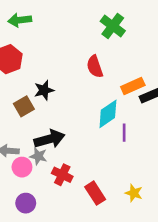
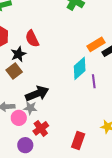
red semicircle: (95, 67) -> (32, 39), moved
black star: (44, 90) -> (18, 54), moved
red cross: (62, 175) -> (41, 128), moved, turned 35
red rectangle: (95, 193) -> (78, 141), moved, turned 60

